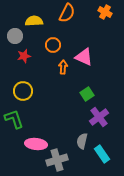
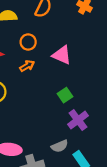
orange arrow: (63, 67) -> (27, 66), moved, turned 56
gray semicircle: (82, 141) -> (60, 146), turned -126

